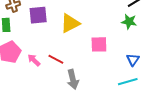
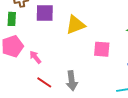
red line: (56, 59) -> (44, 82), moved

